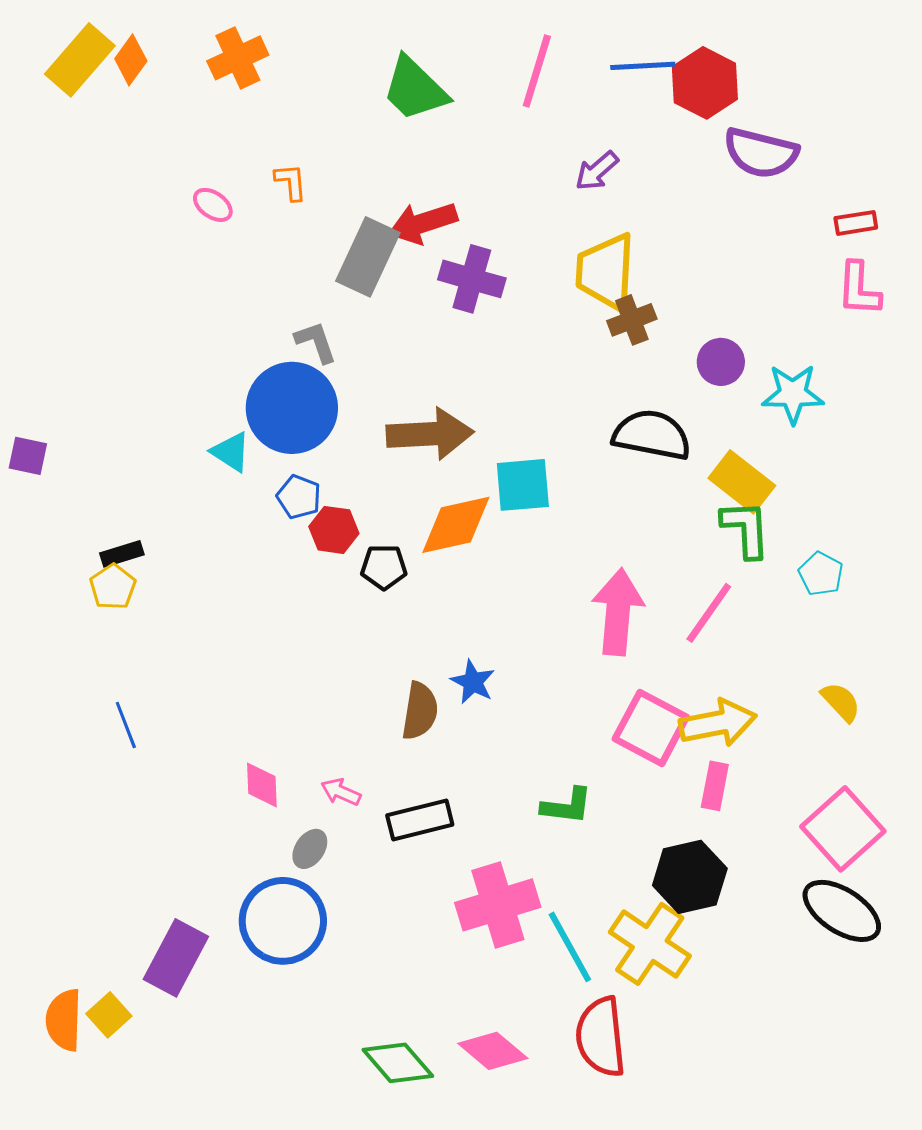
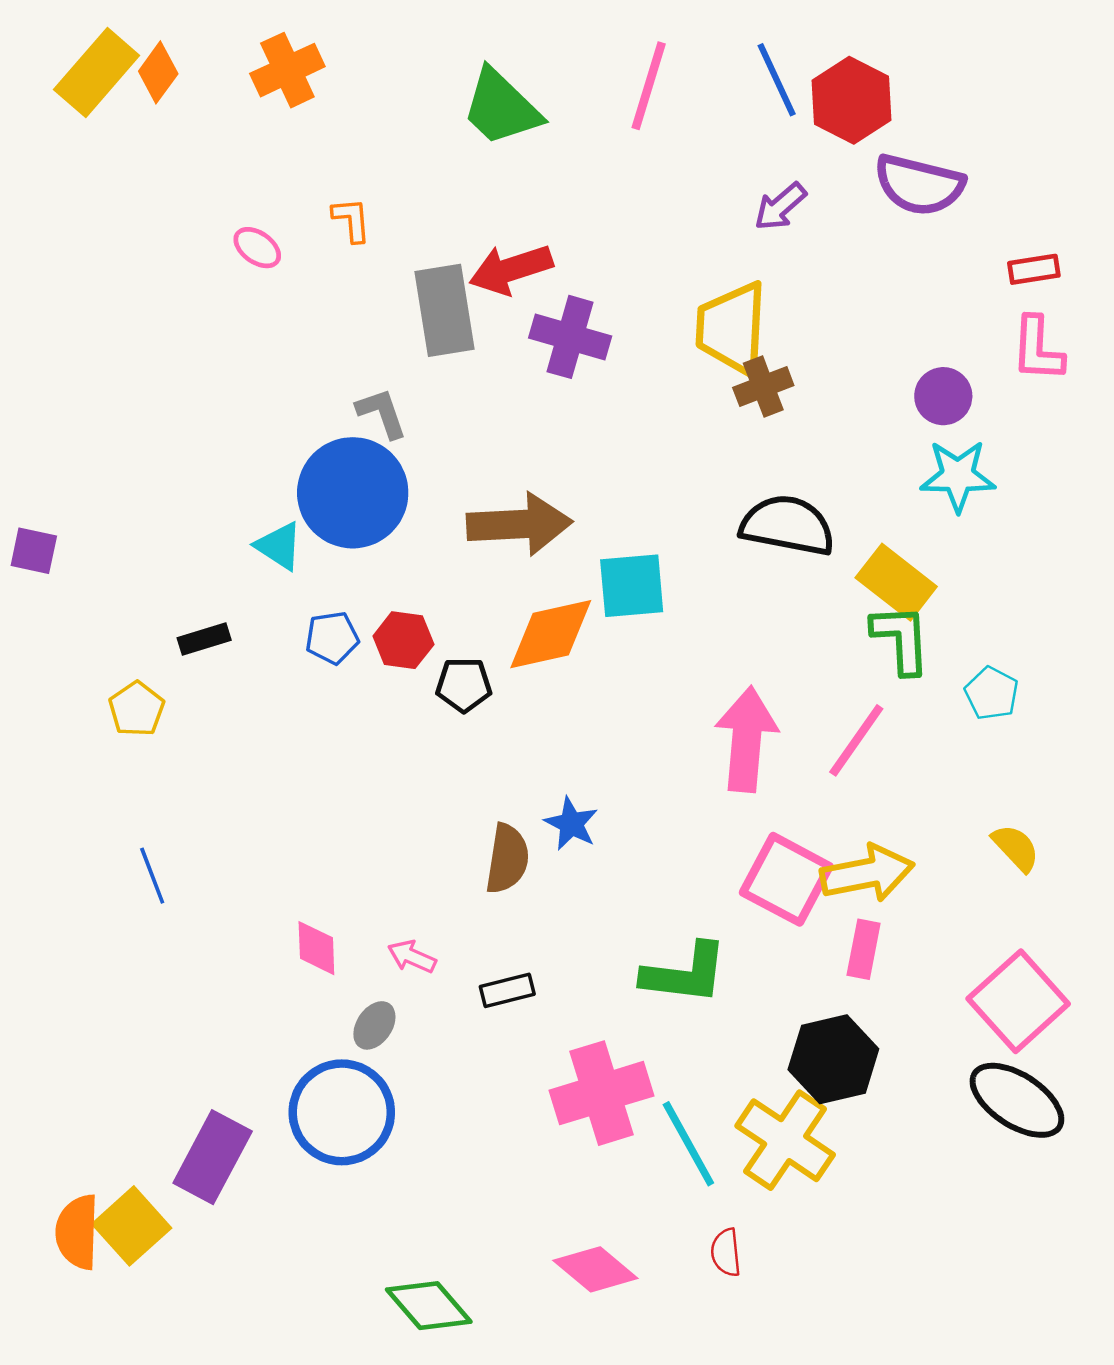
blue line: (643, 66) -> (777, 80), turned 68
purple arrow: (597, 171) -> (780, 207), moved
gray rectangle: (368, 257) -> (444, 310), turned -34
purple circle: (721, 362) -> (943, 396), moved
blue pentagon: (299, 497) -> (332, 638), moved, turned -30
black rectangle: (122, 554) -> (204, 639), moved
green L-shape: (567, 806) -> (685, 973), size x1.4
black rectangle: (420, 820) -> (507, 990), size x0.7
yellow square: (109, 1015) -> (132, 1226), size x1.4
red semicircle: (601, 1037) -> (726, 1252), size x0.5
green diamond: (398, 1063) -> (429, 1306), moved

